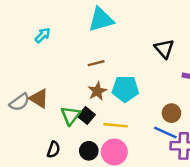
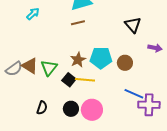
brown line: (96, 63) -> (78, 23), moved
brown circle: (171, 113) -> (125, 63), moved
green triangle: (71, 116) -> (49, 68), moved
yellow line: (116, 125) -> (85, 80), moved

